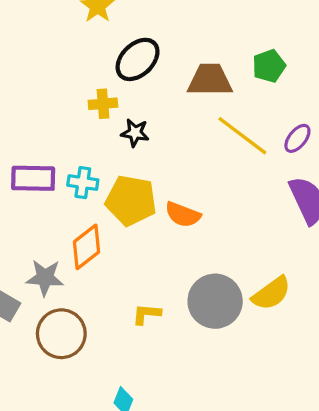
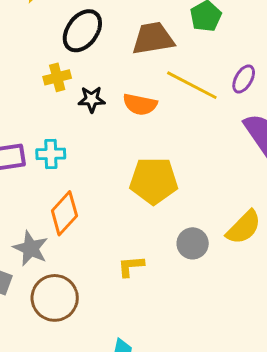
yellow pentagon: (131, 201) -> (154, 181), moved
orange semicircle: (183, 215) -> (140, 104), moved
gray star: (45, 278) -> (31, 248), turned 30
gray circle: (215, 301) -> (193, 243), size x0.6

